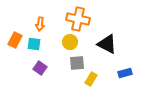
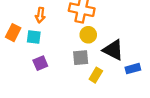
yellow circle: (70, 42) -> (88, 35), moved
black triangle: (107, 44) -> (113, 50), moved
purple square: (40, 68) -> (40, 63), turned 32

